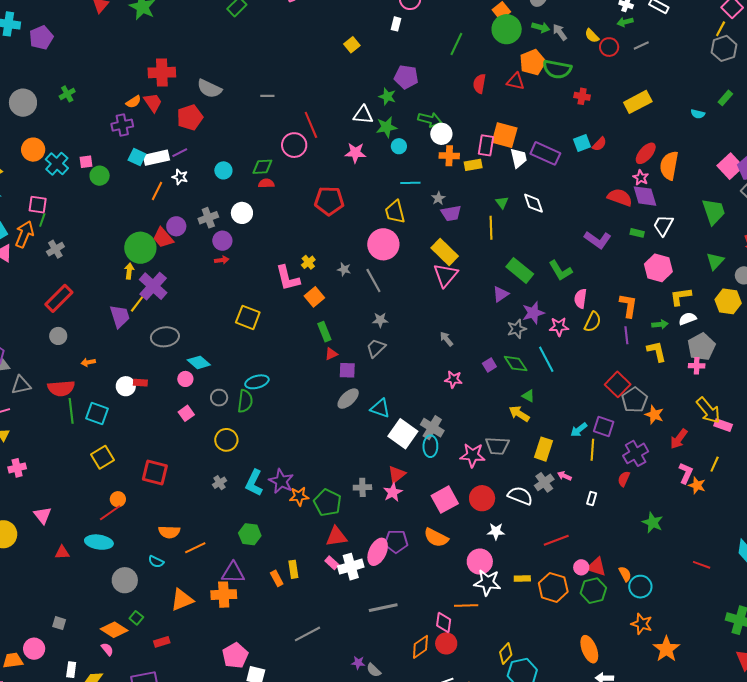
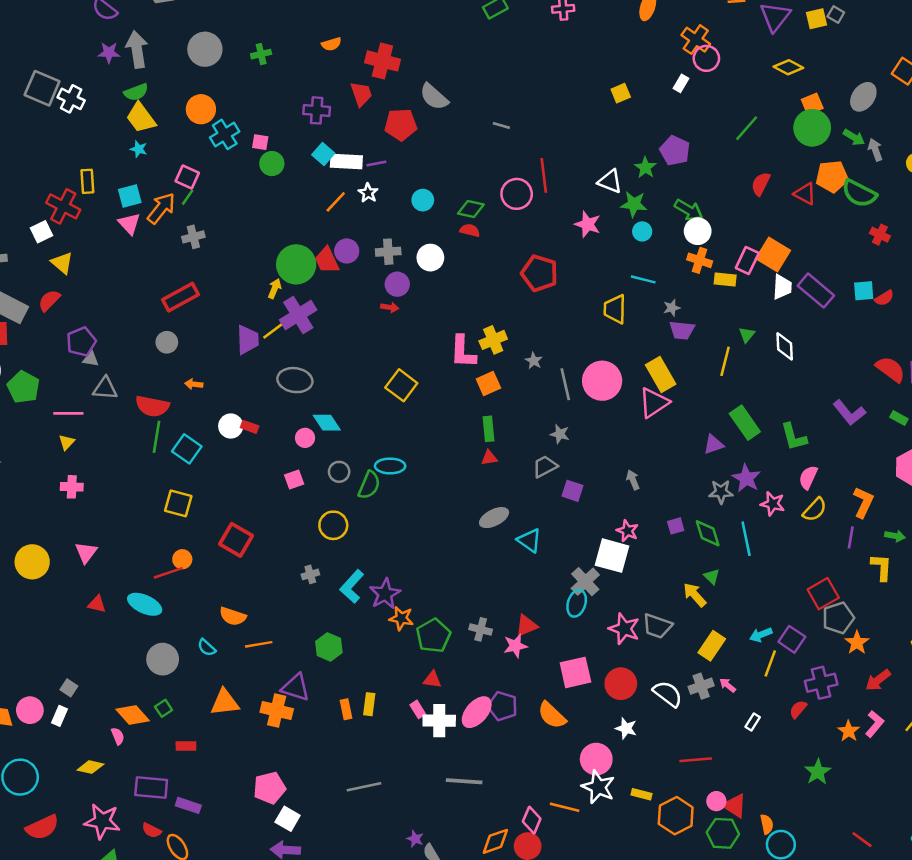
orange semicircle: (133, 102) -> (331, 44), moved
pink circle: (383, 244) -> (602, 381), moved
yellow cross: (308, 262) -> (493, 340), size x1.5
purple star: (533, 313) -> (746, 478), turned 30
purple square: (347, 370) -> (572, 491), moved
white square: (403, 434) -> (612, 556), moved, turned -36
yellow square: (103, 457) -> (178, 503), turned 30
orange star: (697, 485) -> (849, 731), moved
red triangle: (336, 537) -> (432, 680), size x0.7
white rectangle: (71, 670) -> (59, 716), moved

